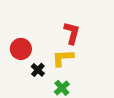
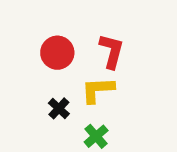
red circle: (21, 49) -> (57, 53), moved

